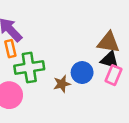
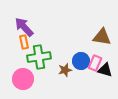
black triangle: (110, 60) -> (105, 70), moved
pink rectangle: (113, 75) -> (95, 63), moved

